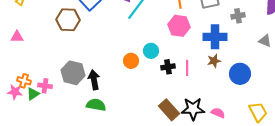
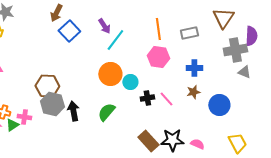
gray cross: (238, 16) -> (235, 50), moved, size x1.6
brown hexagon: (68, 20) -> (47, 86), moved
blue cross: (215, 37) -> (194, 68), size x0.7
orange circle: (131, 61) -> (110, 74), moved, size x1.5
pink line: (187, 68) -> (166, 99), turned -42
green semicircle: (96, 105) -> (106, 112), moved, turned -60

